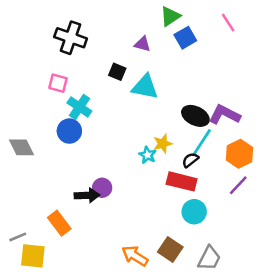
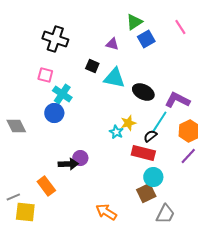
black ellipse: (195, 116) -> (143, 92), moved
brown square: (170, 250) -> (146, 193), moved, turned 30

